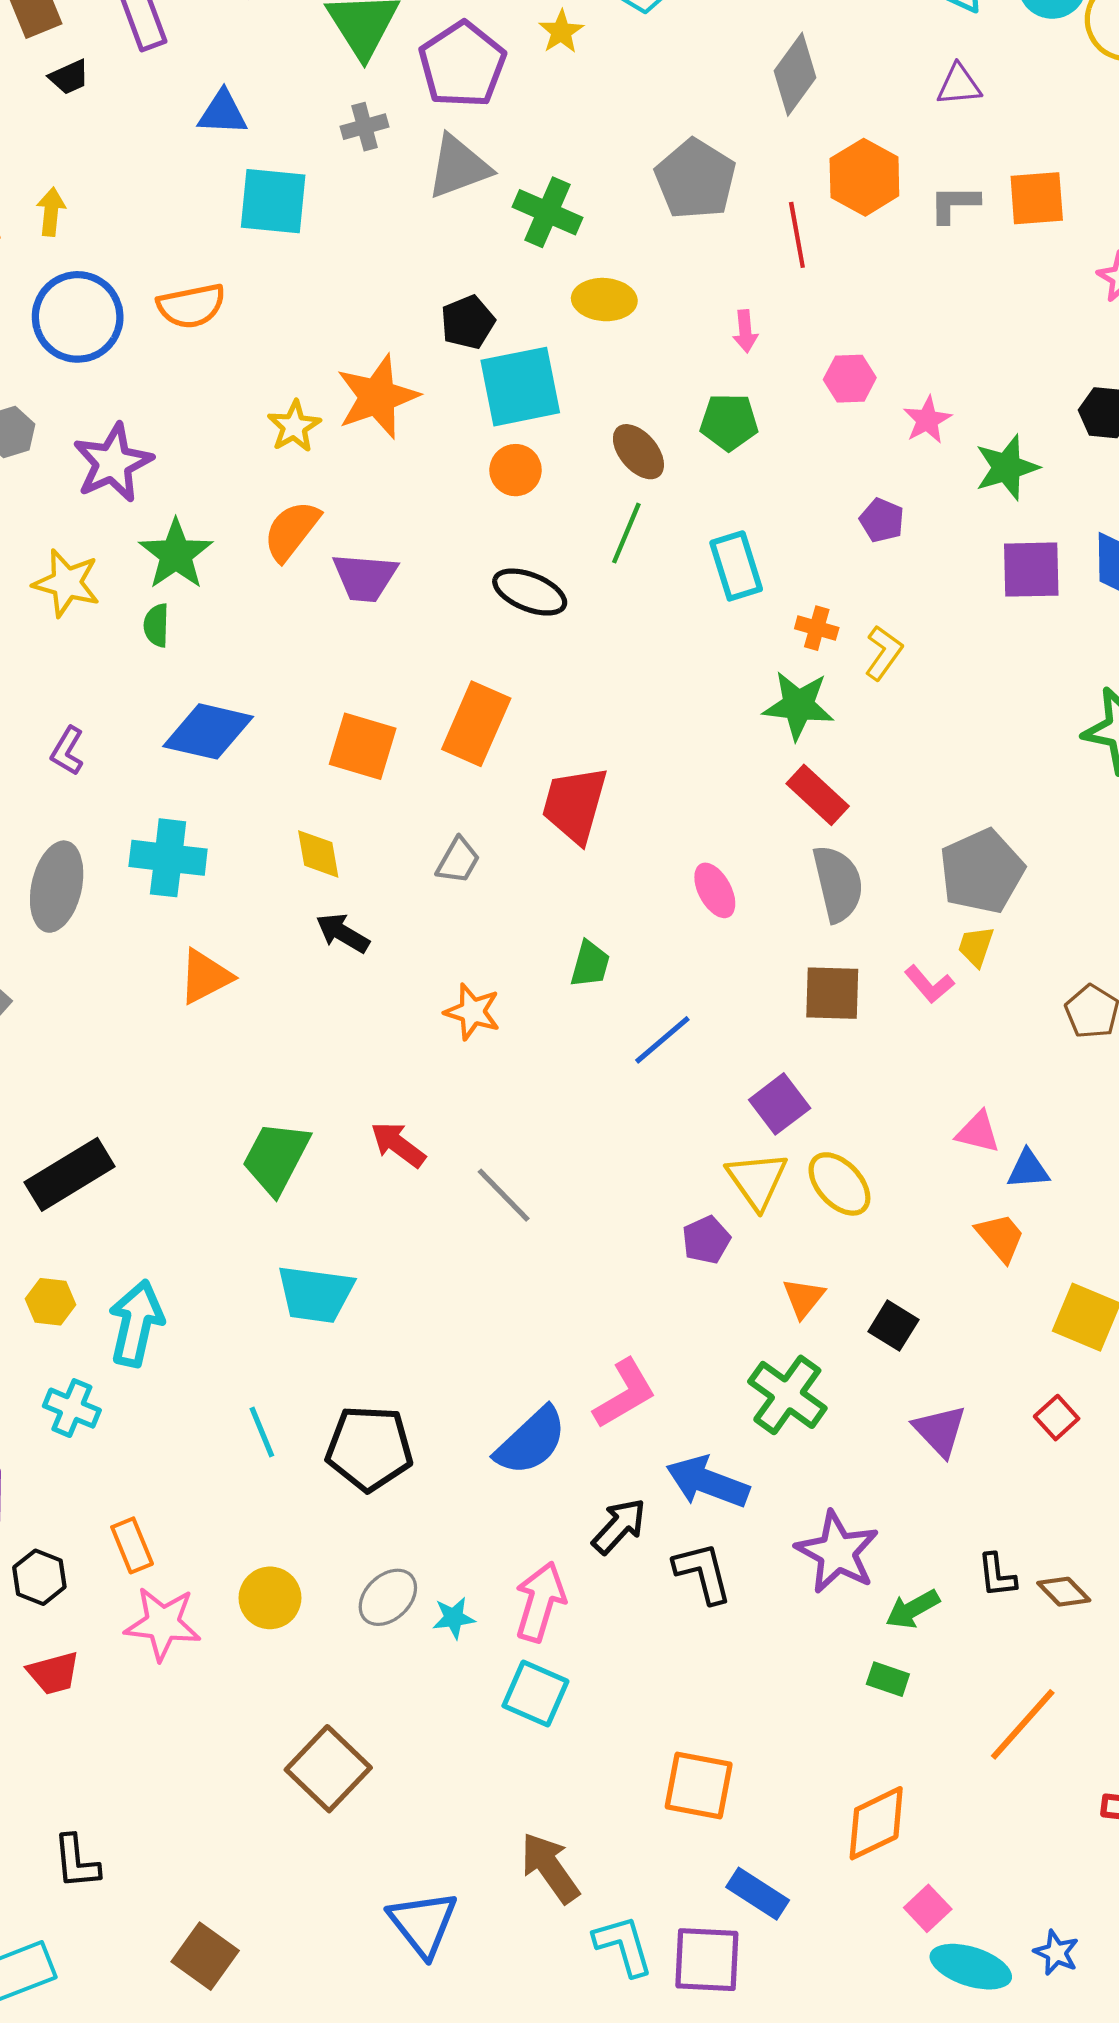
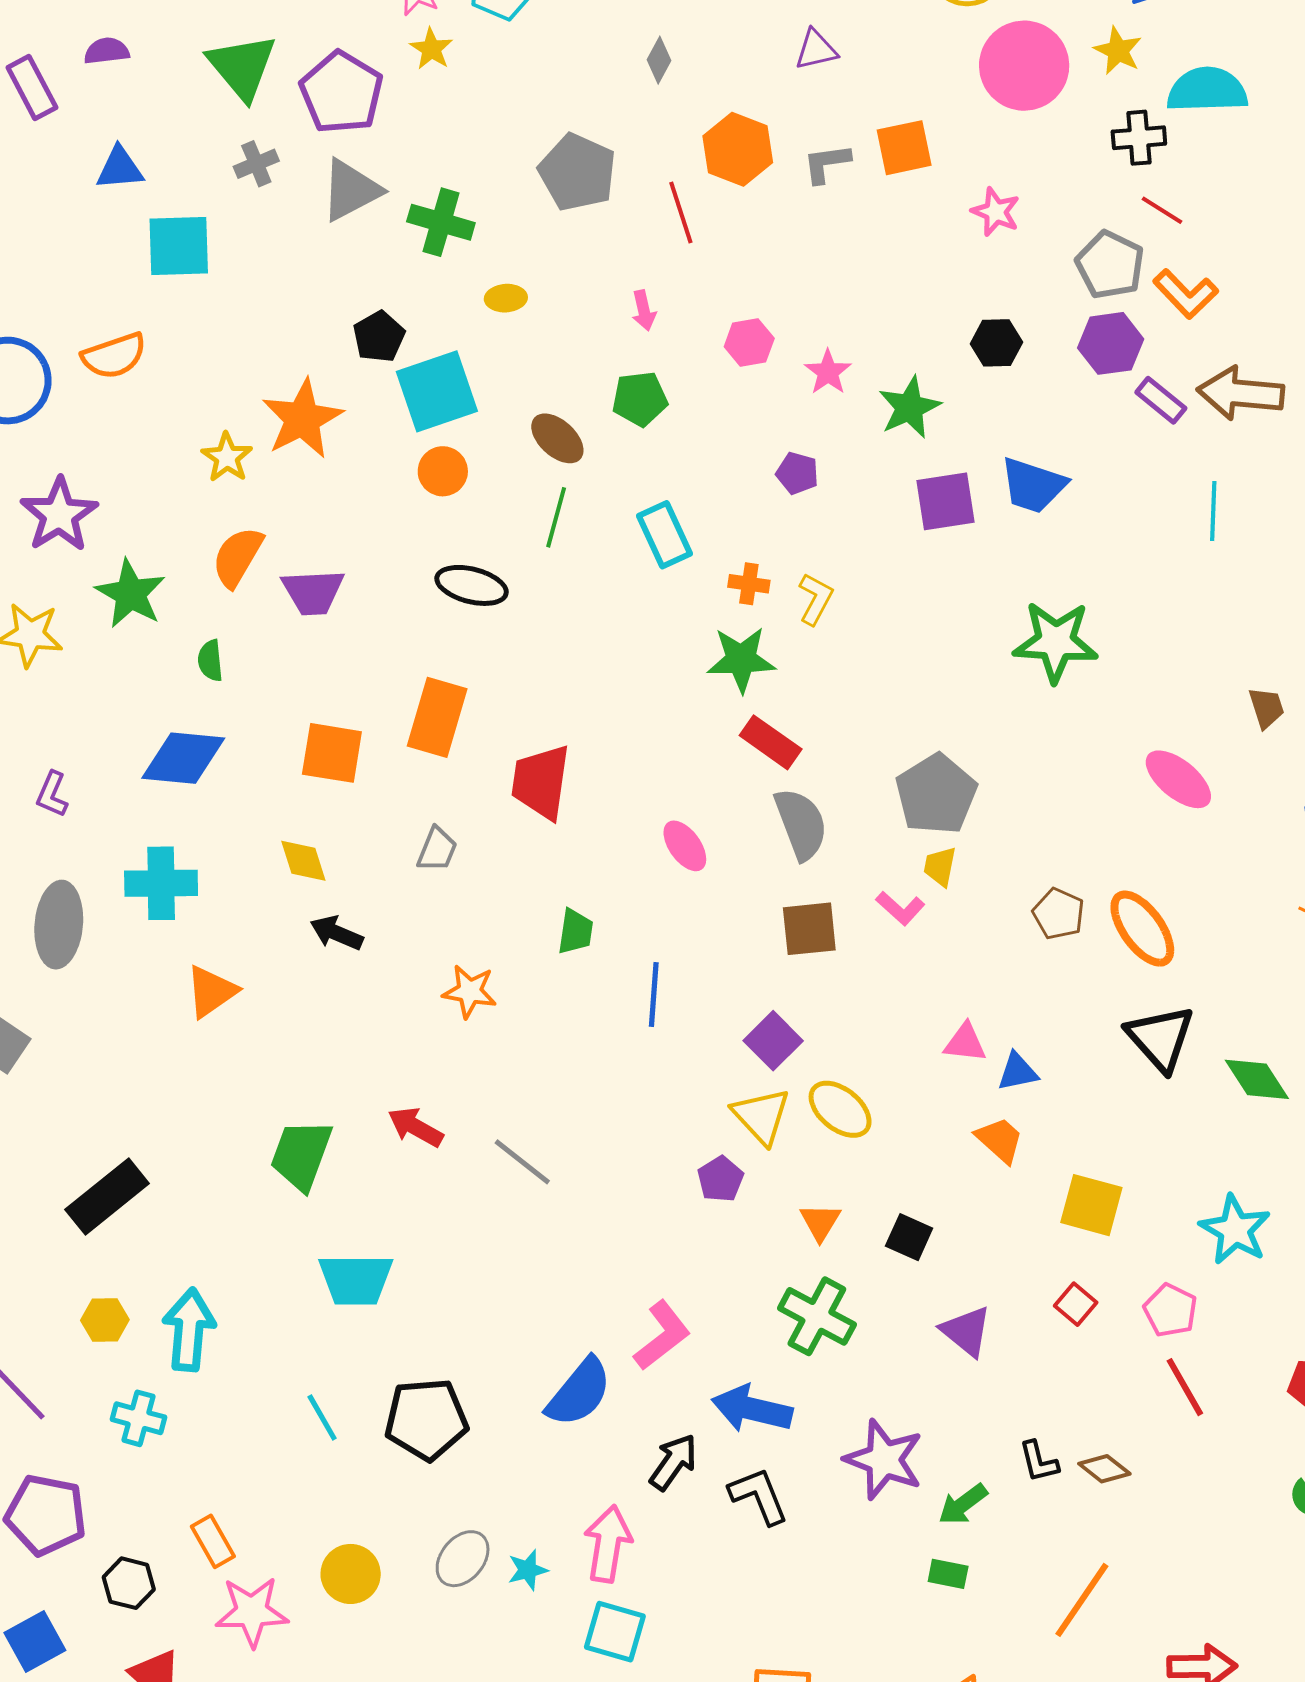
gray diamond: (795, 74) -> (659, 60), size x0.6
yellow ellipse: (604, 300) -> (506, 298), size x0.7
green semicircle: (156, 625) -> (210, 661), moved
blue line: (662, 1040) -> (654, 994), turned -38

